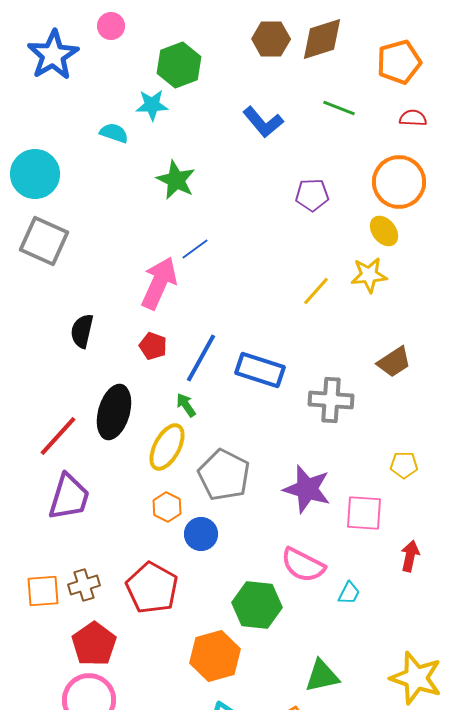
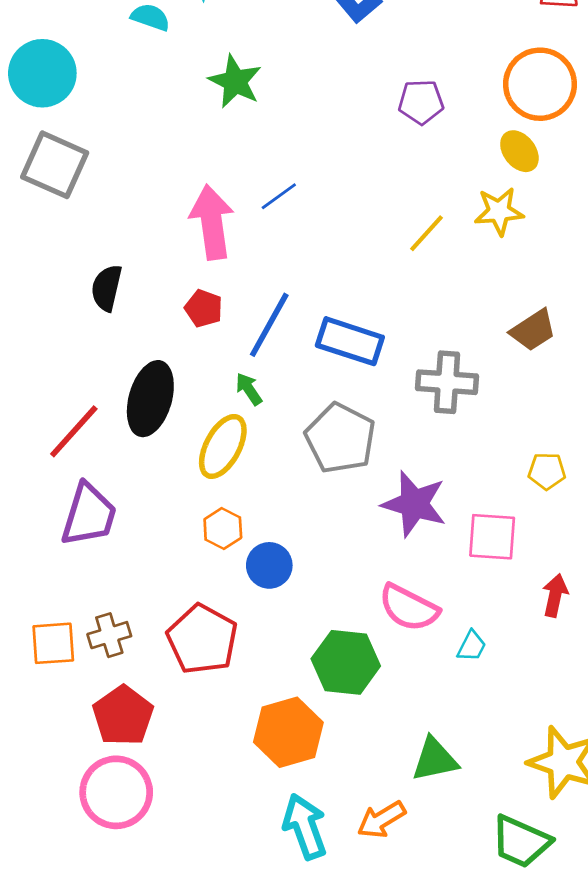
blue line: (195, 249) -> (279, 196), moved
pink arrow: (159, 283) -> (212, 222), turned -32
gray pentagon: (224, 475) -> (340, 438), moved

